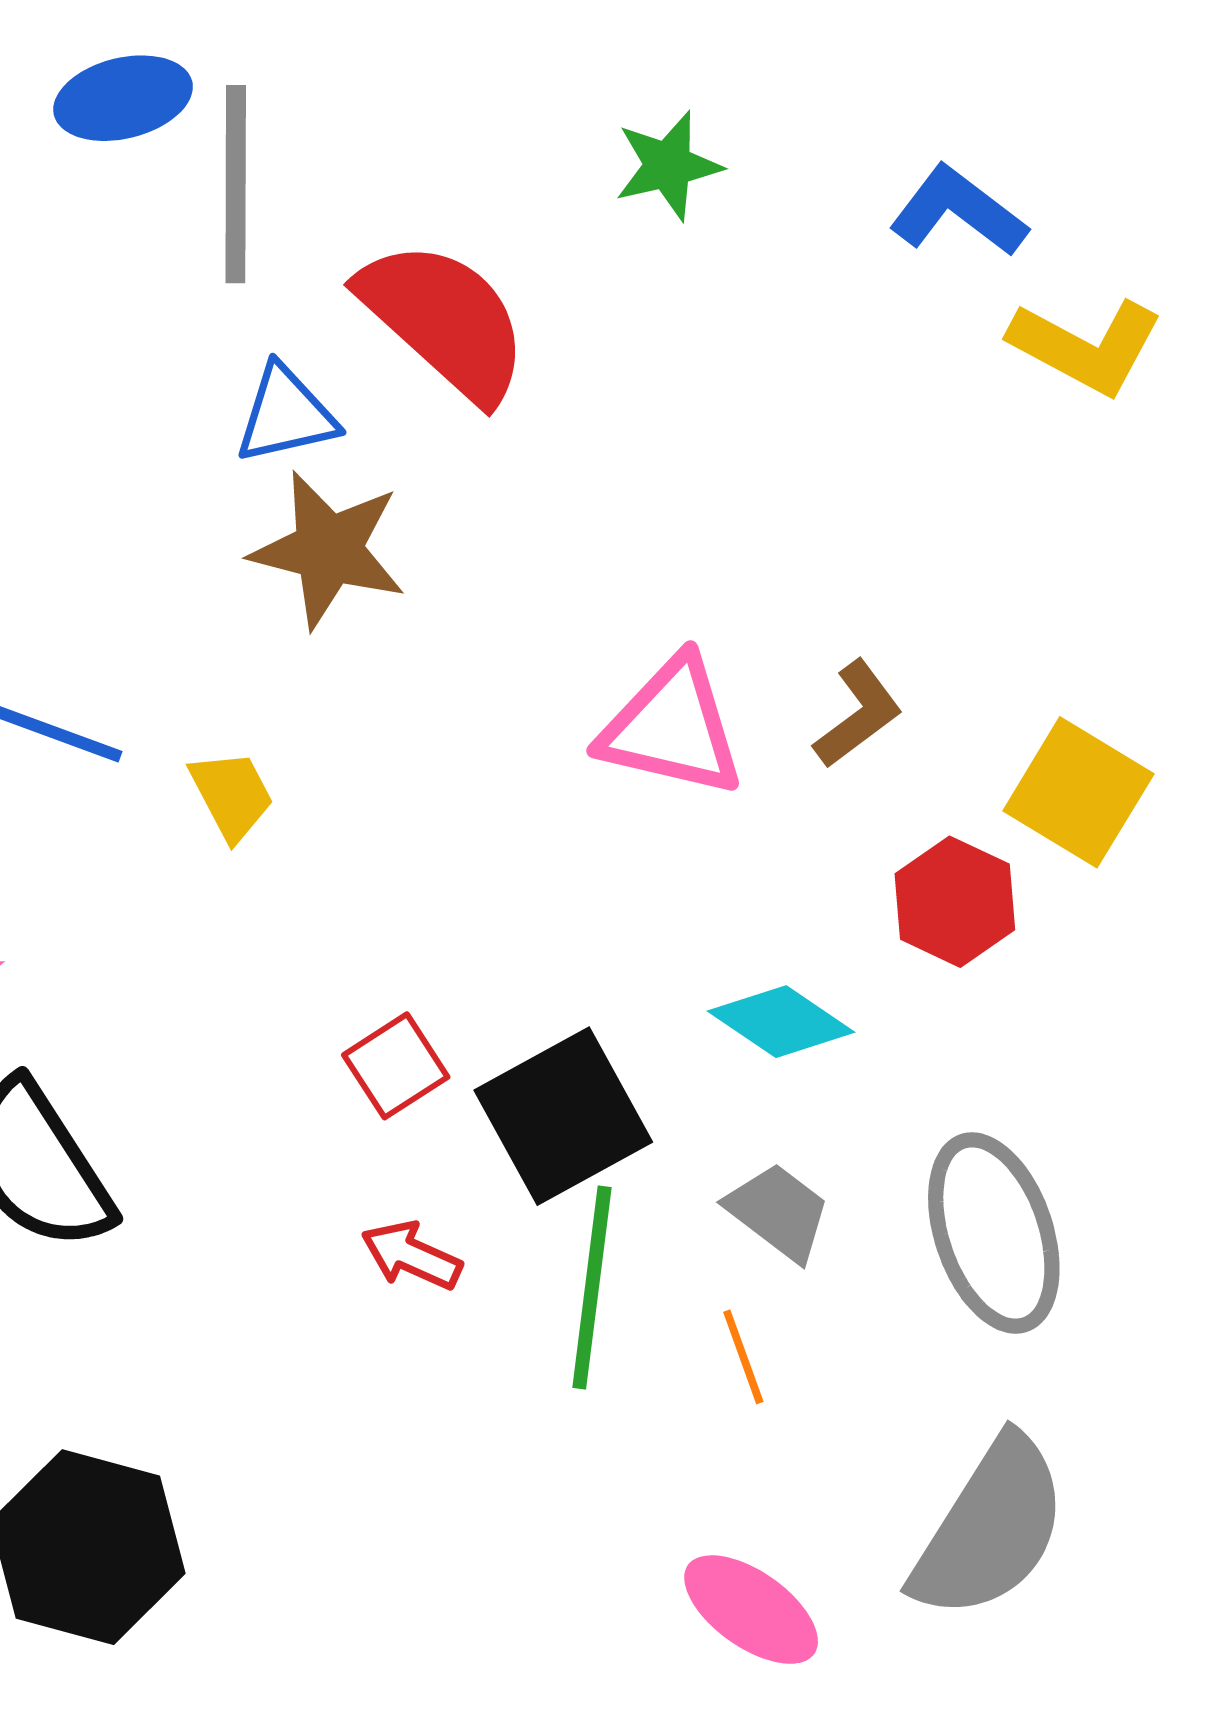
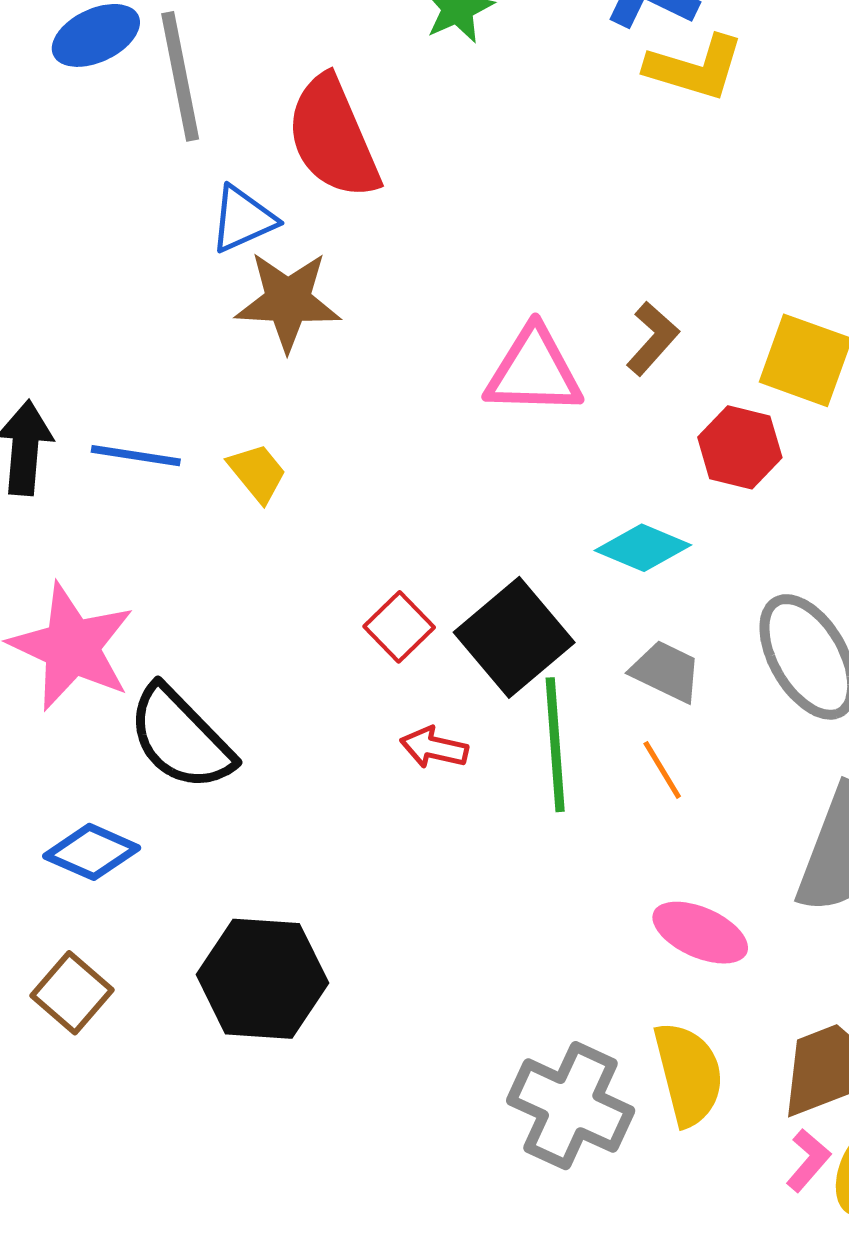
red semicircle: (444, 320) -> (333, 137), turned -144
yellow L-shape: (1086, 346) -> (695, 68), moved

